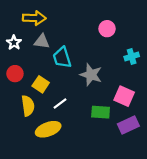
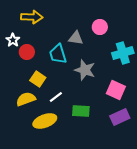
gray triangle: (42, 42) -> (76, 38), moved
cyan cross: (132, 56) -> (123, 53), size x1.5
red circle: (15, 74) -> (27, 52), moved
yellow semicircle: (28, 106) -> (26, 99), turned -102
green rectangle: (101, 112) -> (81, 111), moved

